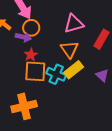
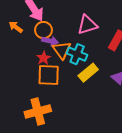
purple arrow: (23, 37) -> (50, 41), moved
orange triangle: (69, 49) -> (62, 50), moved
cyan cross: (56, 74) -> (77, 54), moved

